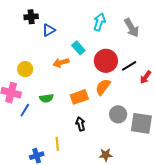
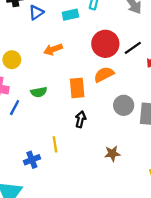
cyan rectangle: (78, 48) -> (70, 15), moved, turned -56
orange semicircle: (103, 87) -> (104, 75), turned 30
orange rectangle: (79, 97) -> (77, 88), turned -72
black arrow: (80, 124) -> (80, 119), turned 32

